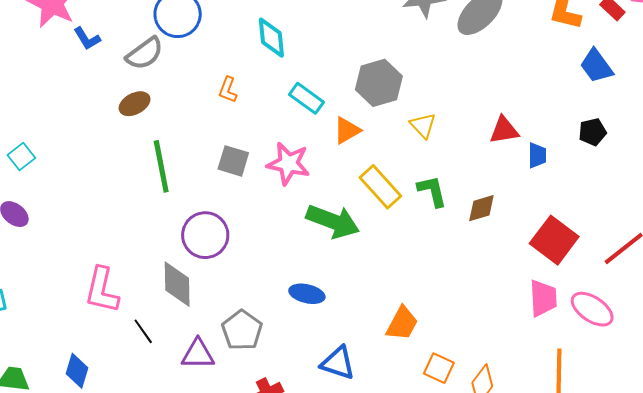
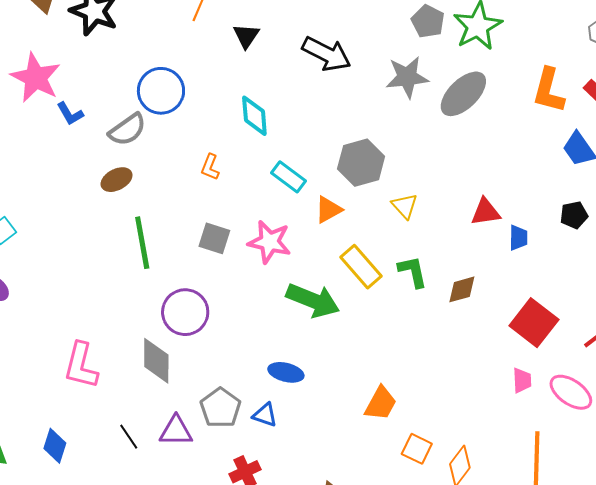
pink trapezoid: (543, 298) -> (522, 380), size x0.7
black line: (143, 331) -> (129, 437), moved
blue triangle: (338, 363) -> (265, 415), moved, size x0.7

